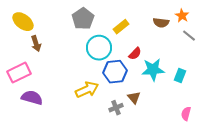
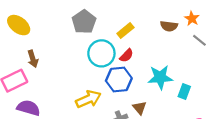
brown arrow: (36, 44) -> (33, 59), moved
red semicircle: (135, 54) -> (126, 56), moved
cyan rectangle: (180, 76) -> (184, 92), moved

